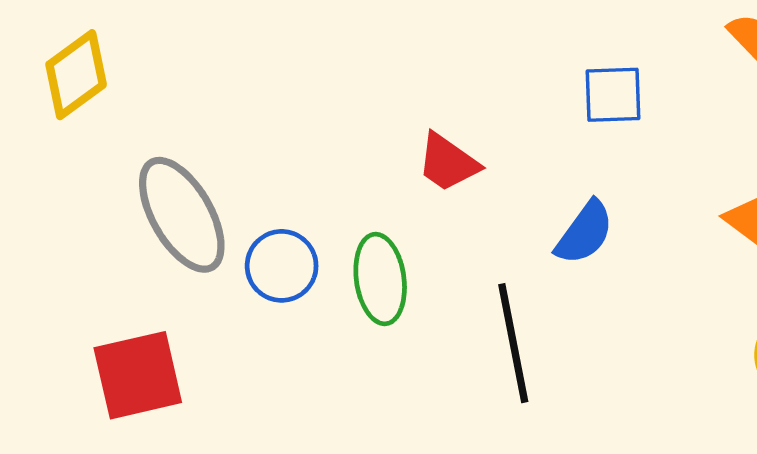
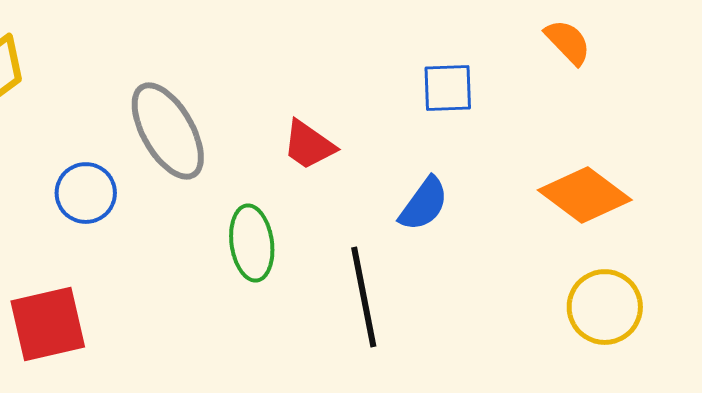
gray ellipse: (182, 215) -> (168, 131), moved
blue circle: (282, 266) -> (86, 193), moved

